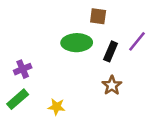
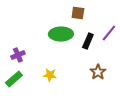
brown star: (112, 85) -> (98, 72), moved
yellow star: (57, 107) -> (50, 75), moved

